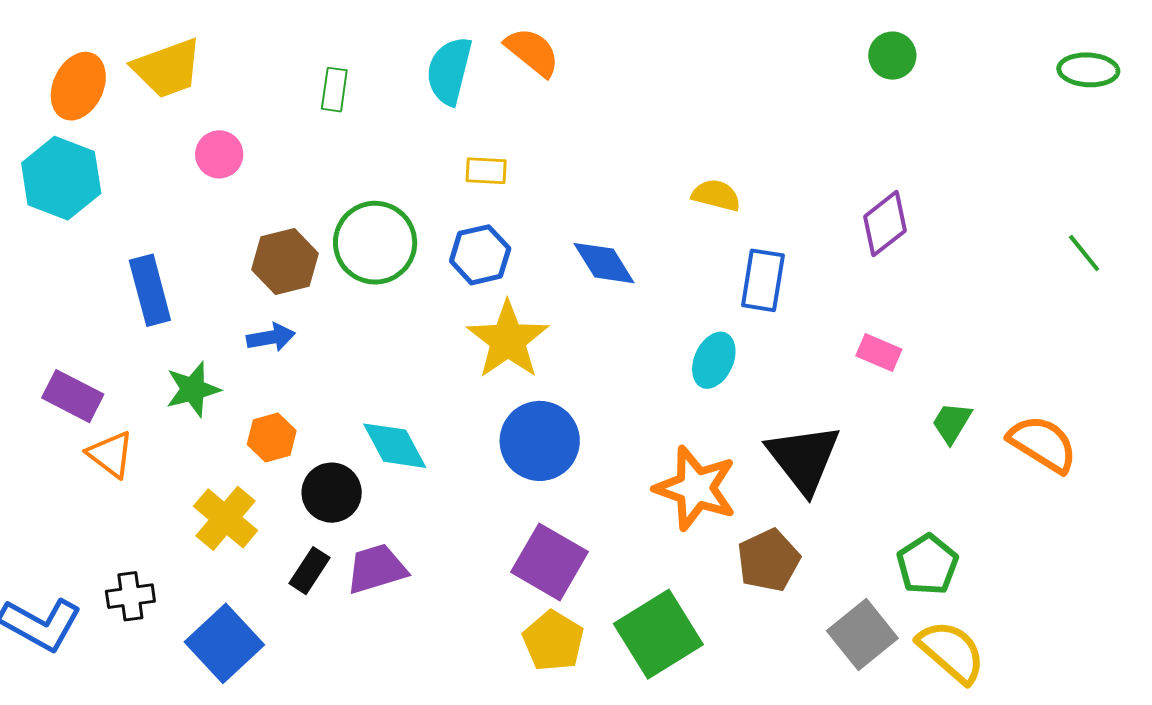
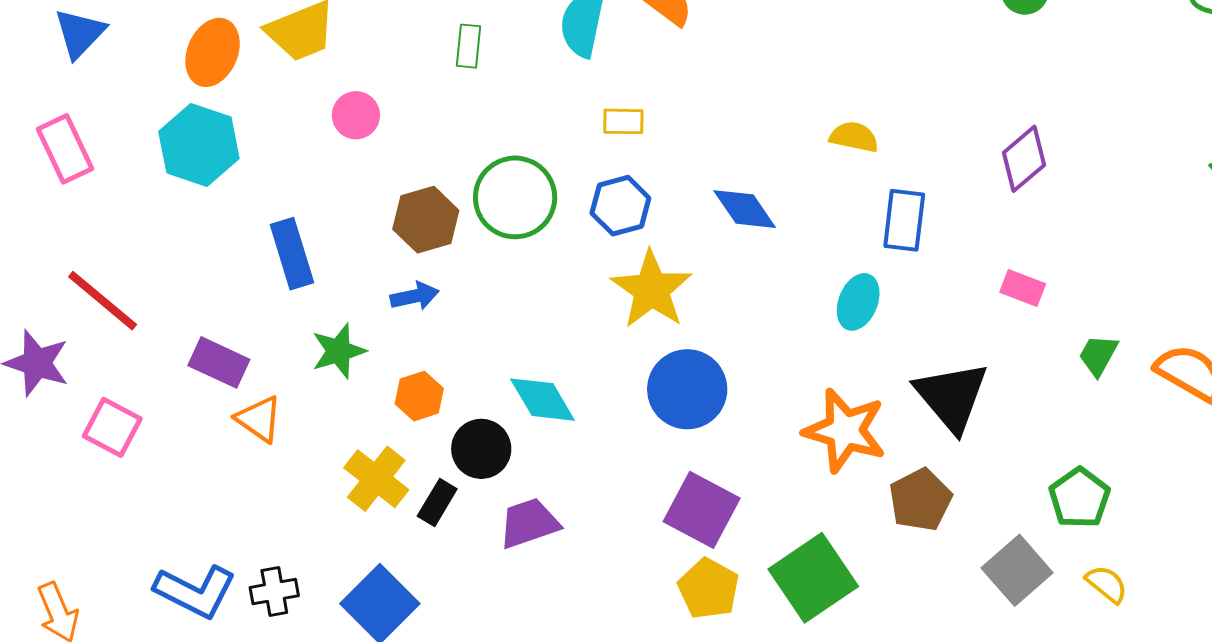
black rectangle: (309, 571) -> (437, 502), moved
black cross: (130, 596) -> (274, 592), moved
yellow semicircle: (951, 652) -> (1107, 584), size x0.6

